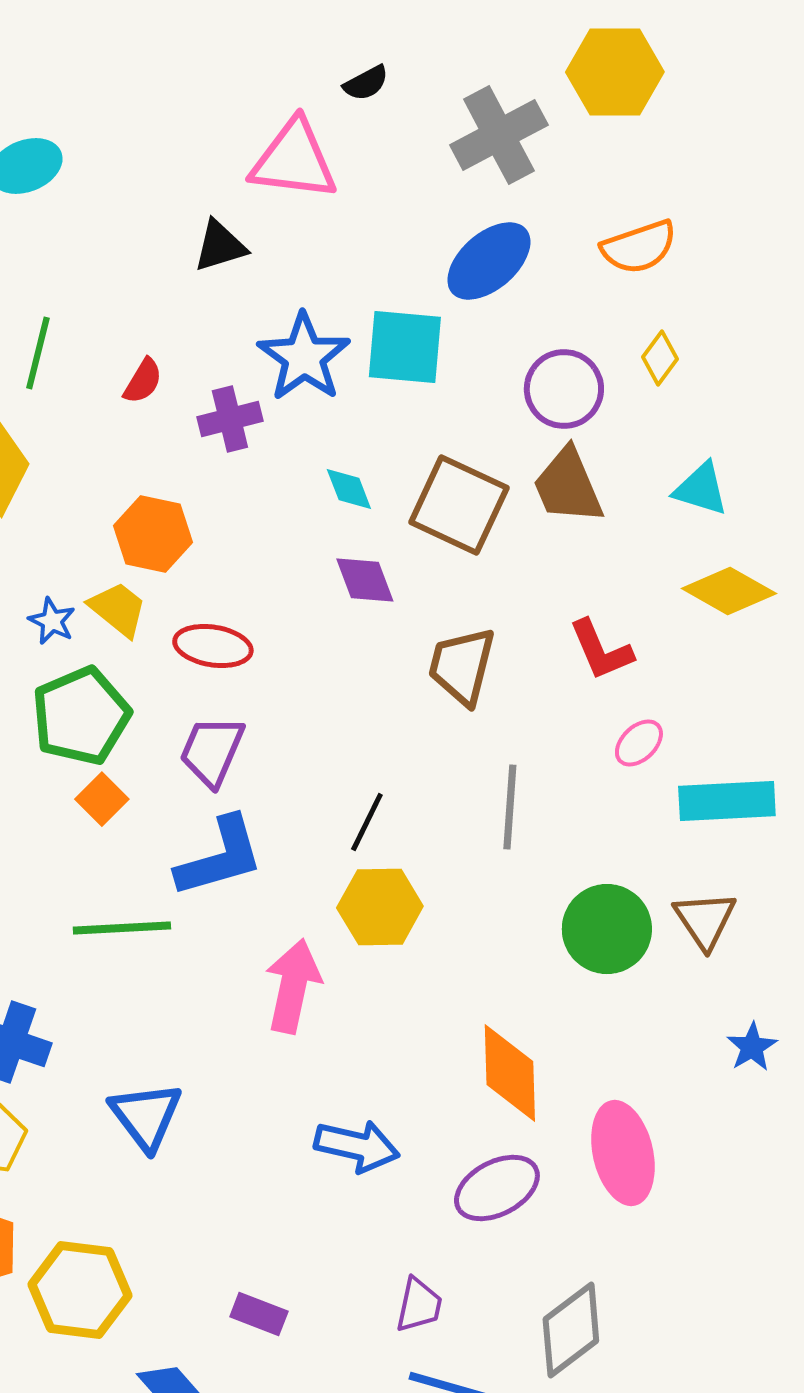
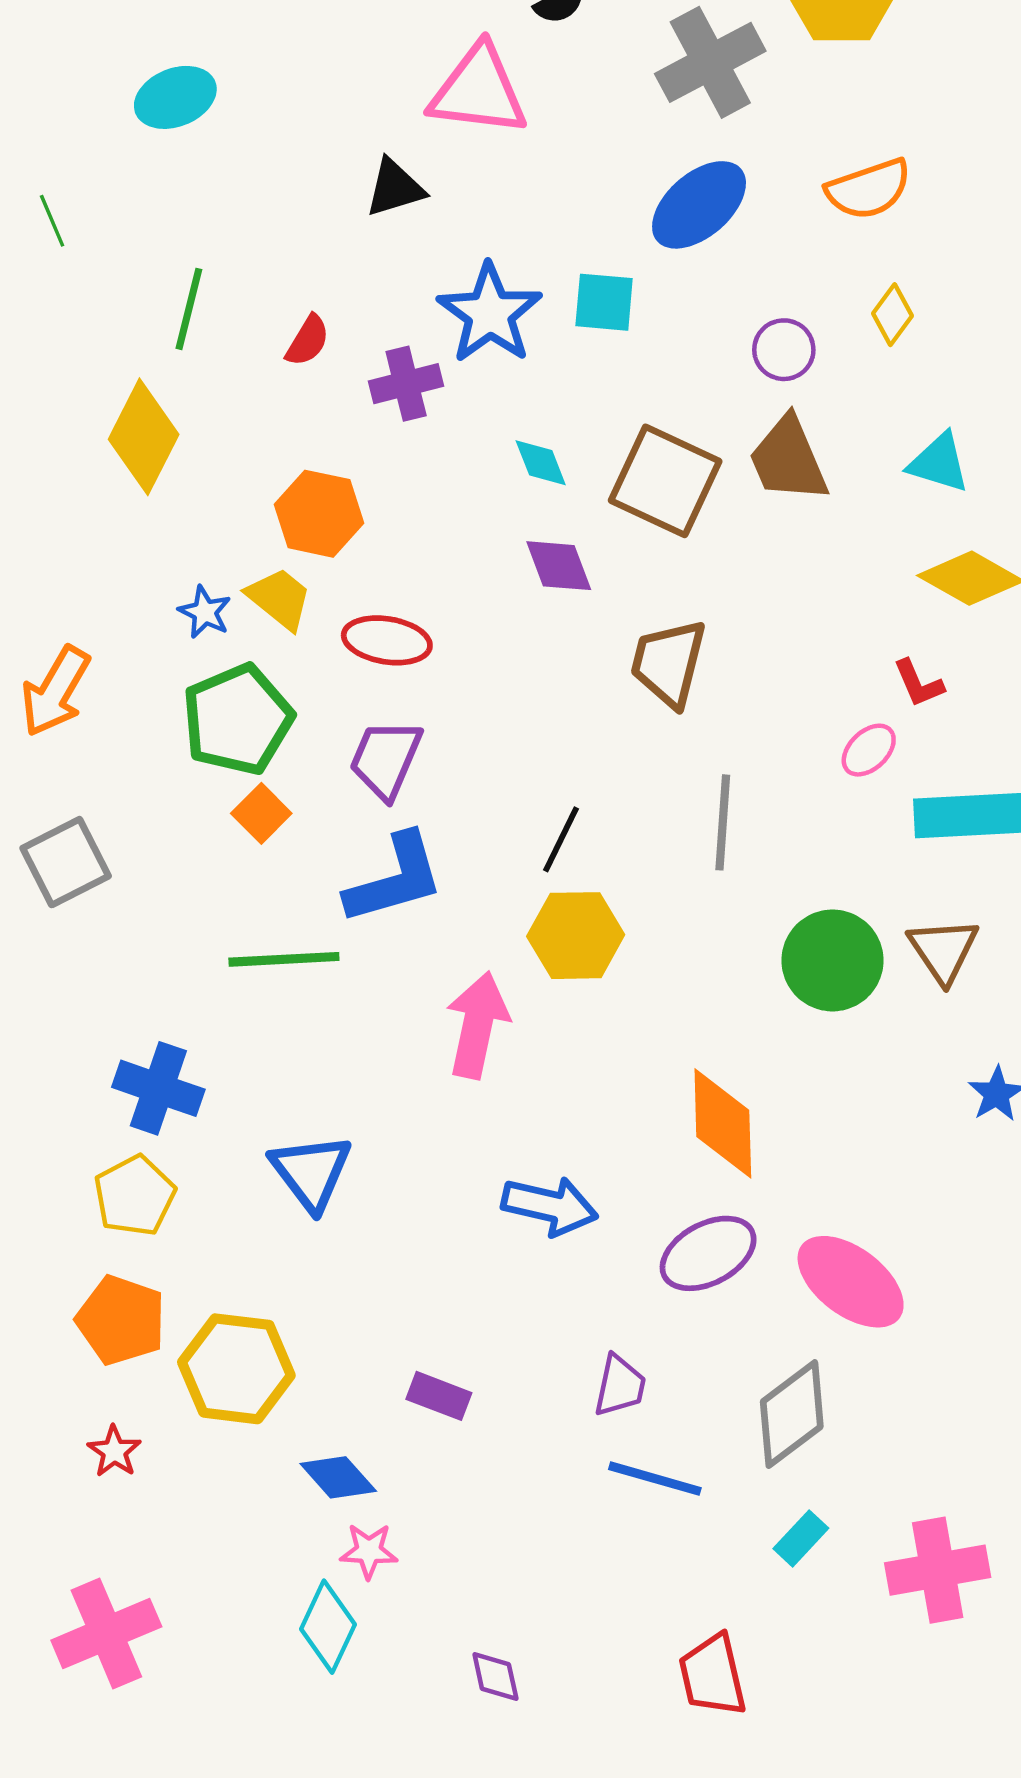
cyan square: (405, 347) -> (604, 302), size x0.7
purple circle: (564, 389) -> (784, 350), size x0.7
red L-shape: (601, 650) -> (918, 683), moved, size x0.7
pink ellipse: (623, 1153) -> (851, 1282), moved, turned -40

